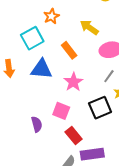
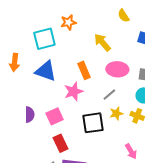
orange rectangle: (69, 50) -> (84, 70), moved
pink square: (61, 111) -> (55, 116), turned 30
purple semicircle: (37, 124) -> (30, 114), moved

